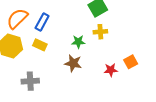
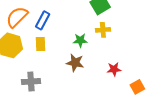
yellow rectangle: (40, 45) -> (41, 44), turned 64
orange square: (131, 62) -> (137, 87), moved

